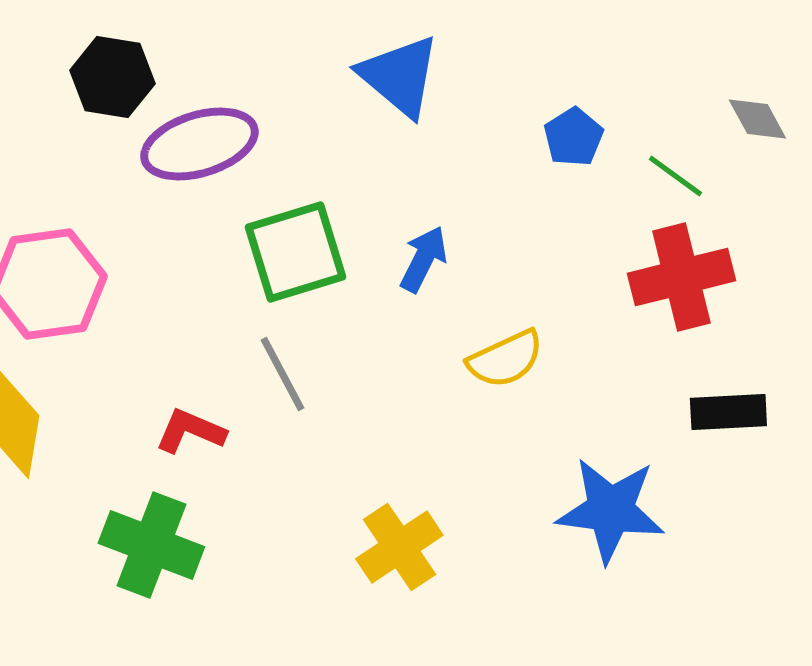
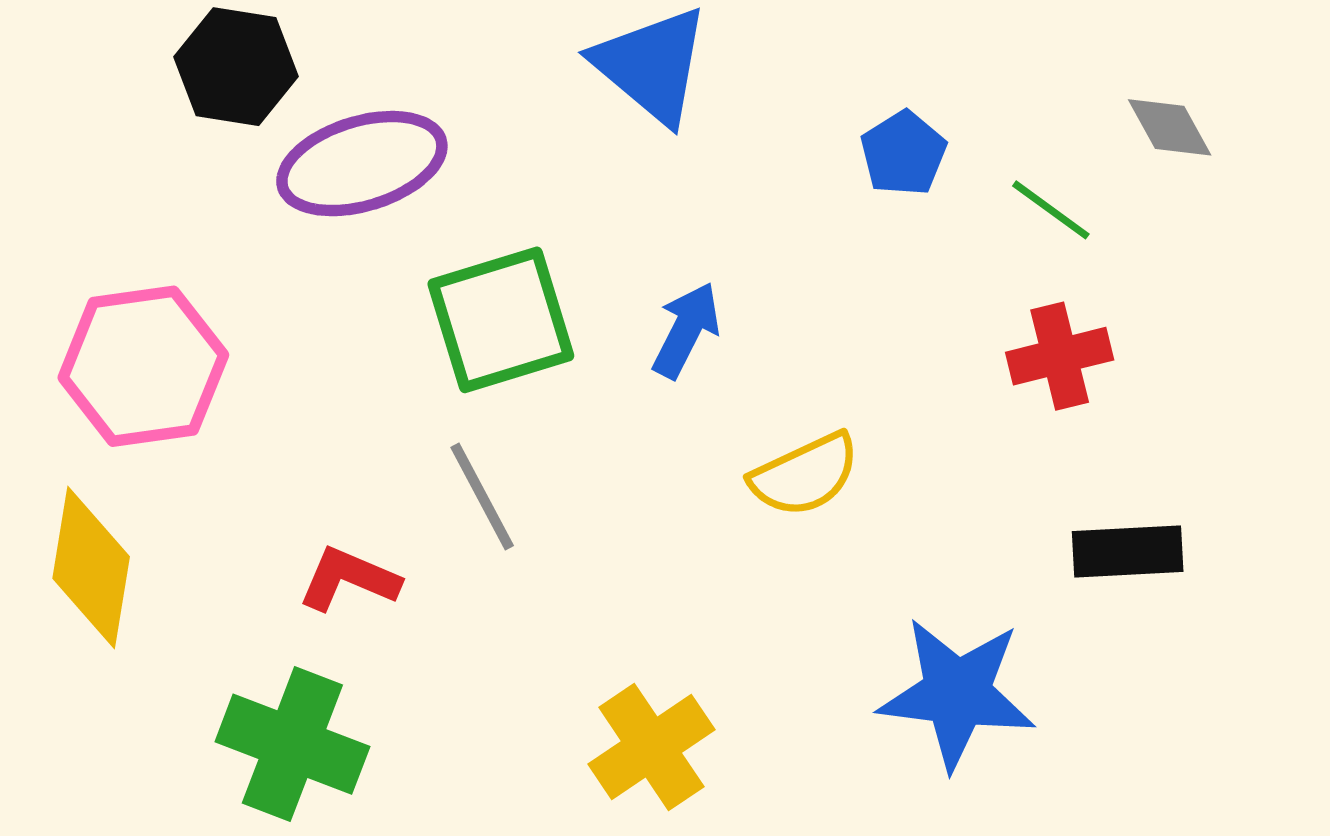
red cross: (681, 277) -> (1060, 356), size x0.7

